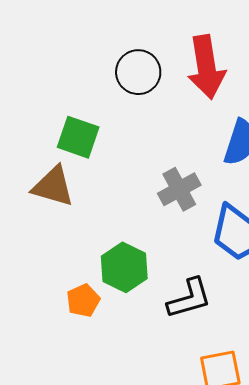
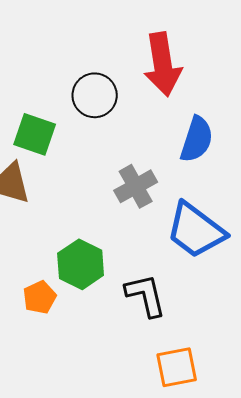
black circle: (138, 72) -> (95, 95), moved
black L-shape: (189, 298) -> (146, 295), turned -87

